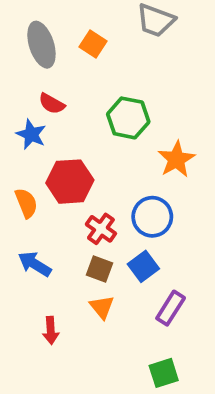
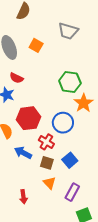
green hexagon: (128, 118) -> (70, 82), moved
blue circle: (152, 217) -> (63, 123), moved
blue arrow: (35, 264) -> (23, 153), moved
purple rectangle: (171, 308) -> (72, 192), moved

